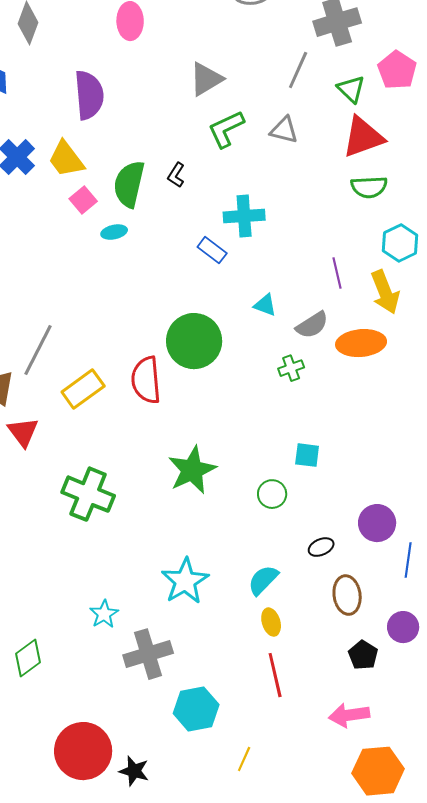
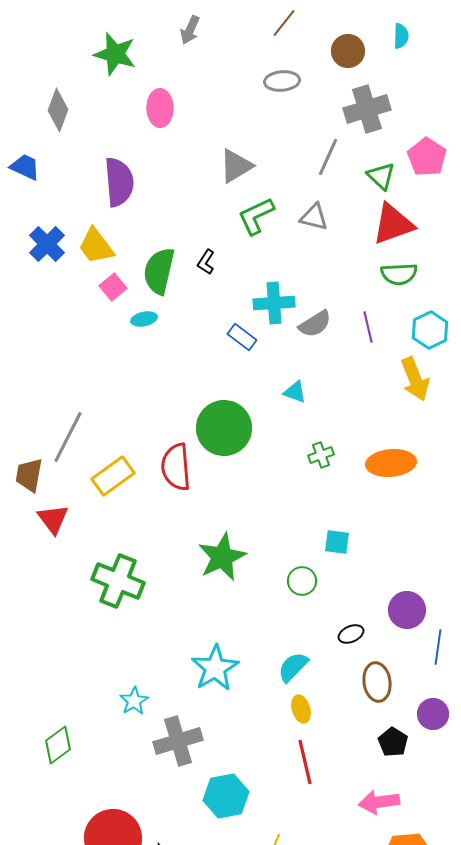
purple line: (337, 273) -> (368, 327), moved
gray semicircle: (312, 325) -> (315, 324), moved
orange ellipse: (361, 343) -> (391, 463), moved

